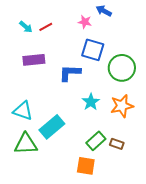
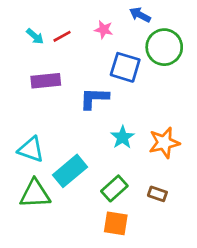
pink star: (85, 22) -> (104, 30), moved
green circle: (122, 68) -> (164, 47), moved
green rectangle: (96, 141) -> (114, 188), moved

